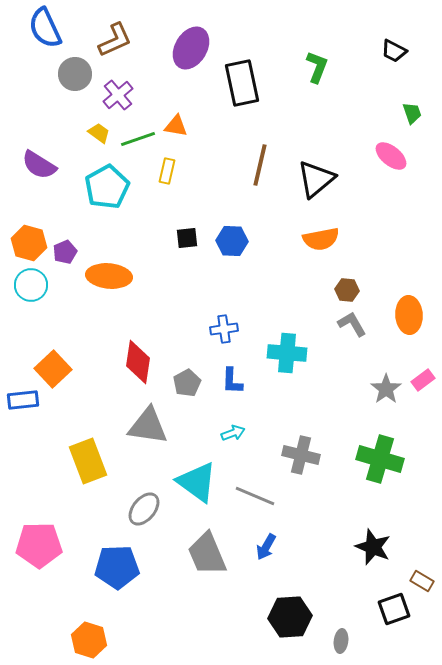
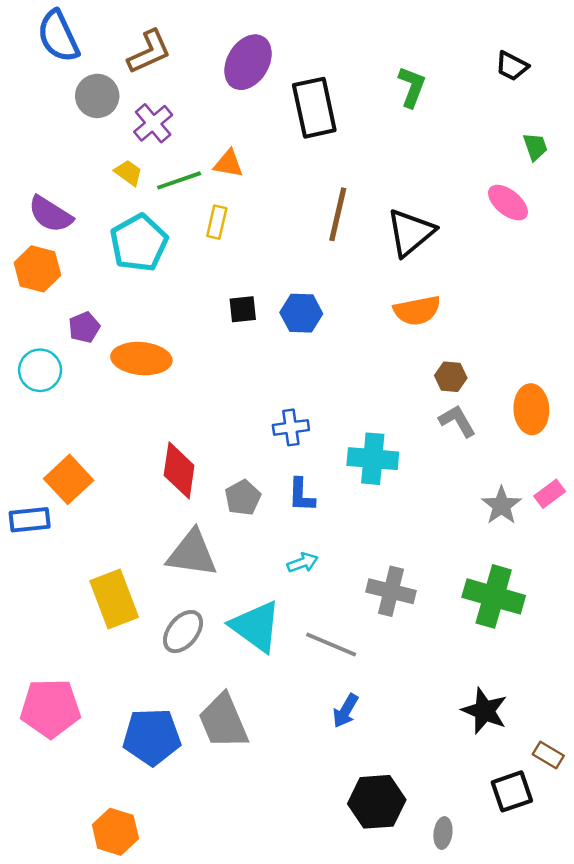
orange hexagon: (29, 243) -> (37, 269), moved
gray ellipse: (144, 509) -> (183, 632), moved
gray trapezoid: (207, 554) -> (223, 721), moved

